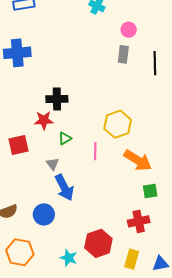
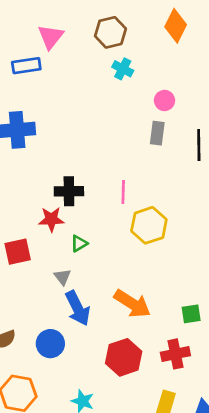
pink line: (95, 151) -> (123, 192), moved
orange arrow: (138, 160) -> (132, 304), moved
red hexagon: (98, 243) -> (124, 357), moved

